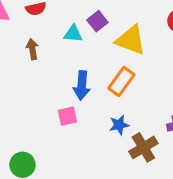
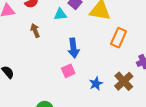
orange rectangle: (121, 81) -> (119, 38), moved
blue star: (119, 125) -> (96, 84), moved

